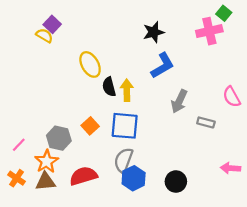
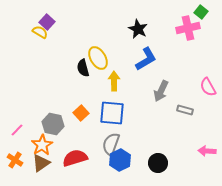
black star: (154, 32) -> (138, 29), turned -30
yellow ellipse: (90, 64) -> (98, 58), moved
black semicircle: (109, 87) -> (83, 68), moved
brown triangle: (45, 182) -> (41, 163), turned -30

